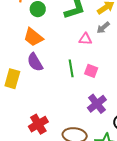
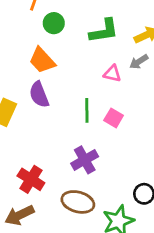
purple cross: (97, 104) -> (85, 160), moved
red cross: (38, 124) -> (31, 179), turned -36

